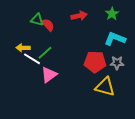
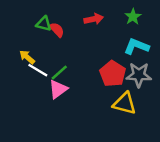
yellow arrow: (23, 48) -> (27, 57), turned 40
green line: (45, 53) -> (59, 73), moved
red pentagon: (95, 62) -> (113, 74), turned 30
gray star: (117, 63) -> (139, 75), size x1.5

